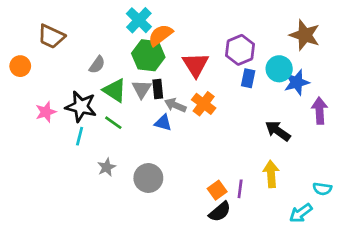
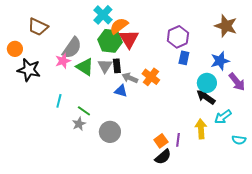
gray semicircle: (97, 65) -> (72, 48), size x1.6
red triangle: (196, 65) -> (129, 39), moved
cyan circle: (279, 69) -> (207, 83), moved
black star: (81, 107) -> (29, 70), moved
purple arrow: (320, 111) -> (237, 82), turned 144
pink star: (46, 112) -> (63, 61), moved
green line: (113, 123) -> (84, 111), moved
cyan arrow: (301, 213) -> (223, 117), moved

